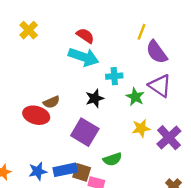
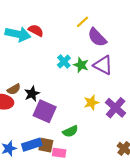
yellow line: (142, 32) -> (83, 22), turned 32
cyan arrow: (84, 57) -> (18, 34), moved
cyan cross: (114, 76) -> (64, 62), turned -32
green star: (135, 97) -> (81, 65), moved
black star: (95, 98) -> (32, 94), moved

